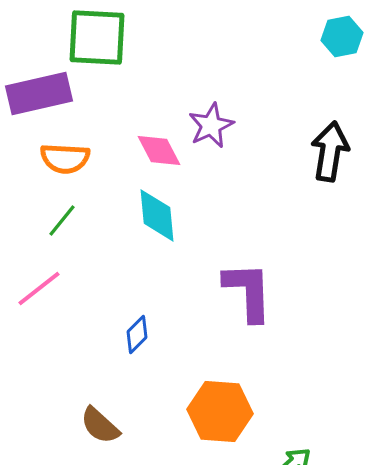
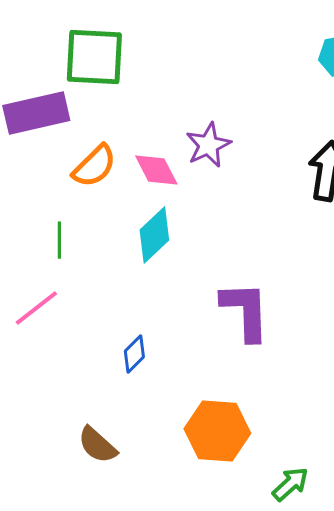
orange semicircle: (65, 158) -> (94, 166), moved, turned -48
cyan diamond: (157, 215) -> (154, 235), turned 52
green line: (62, 220) -> (59, 240), turned -39

